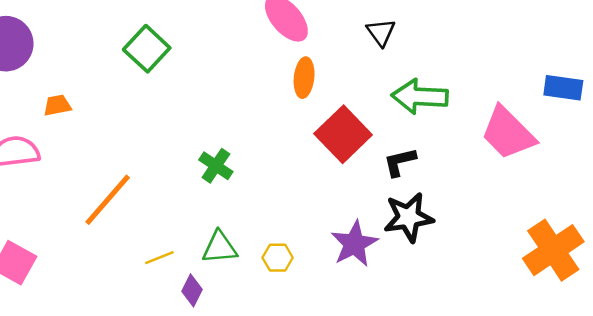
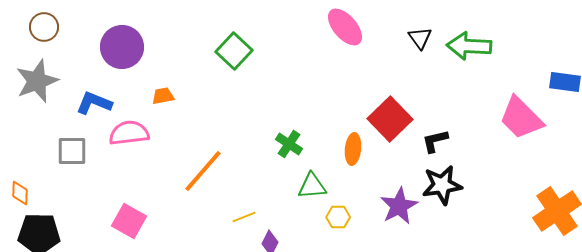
orange ellipse: (304, 78) -> (353, 149), moved
green arrow: (420, 97) -> (469, 46), moved
green triangle: (220, 248) -> (312, 186), moved

